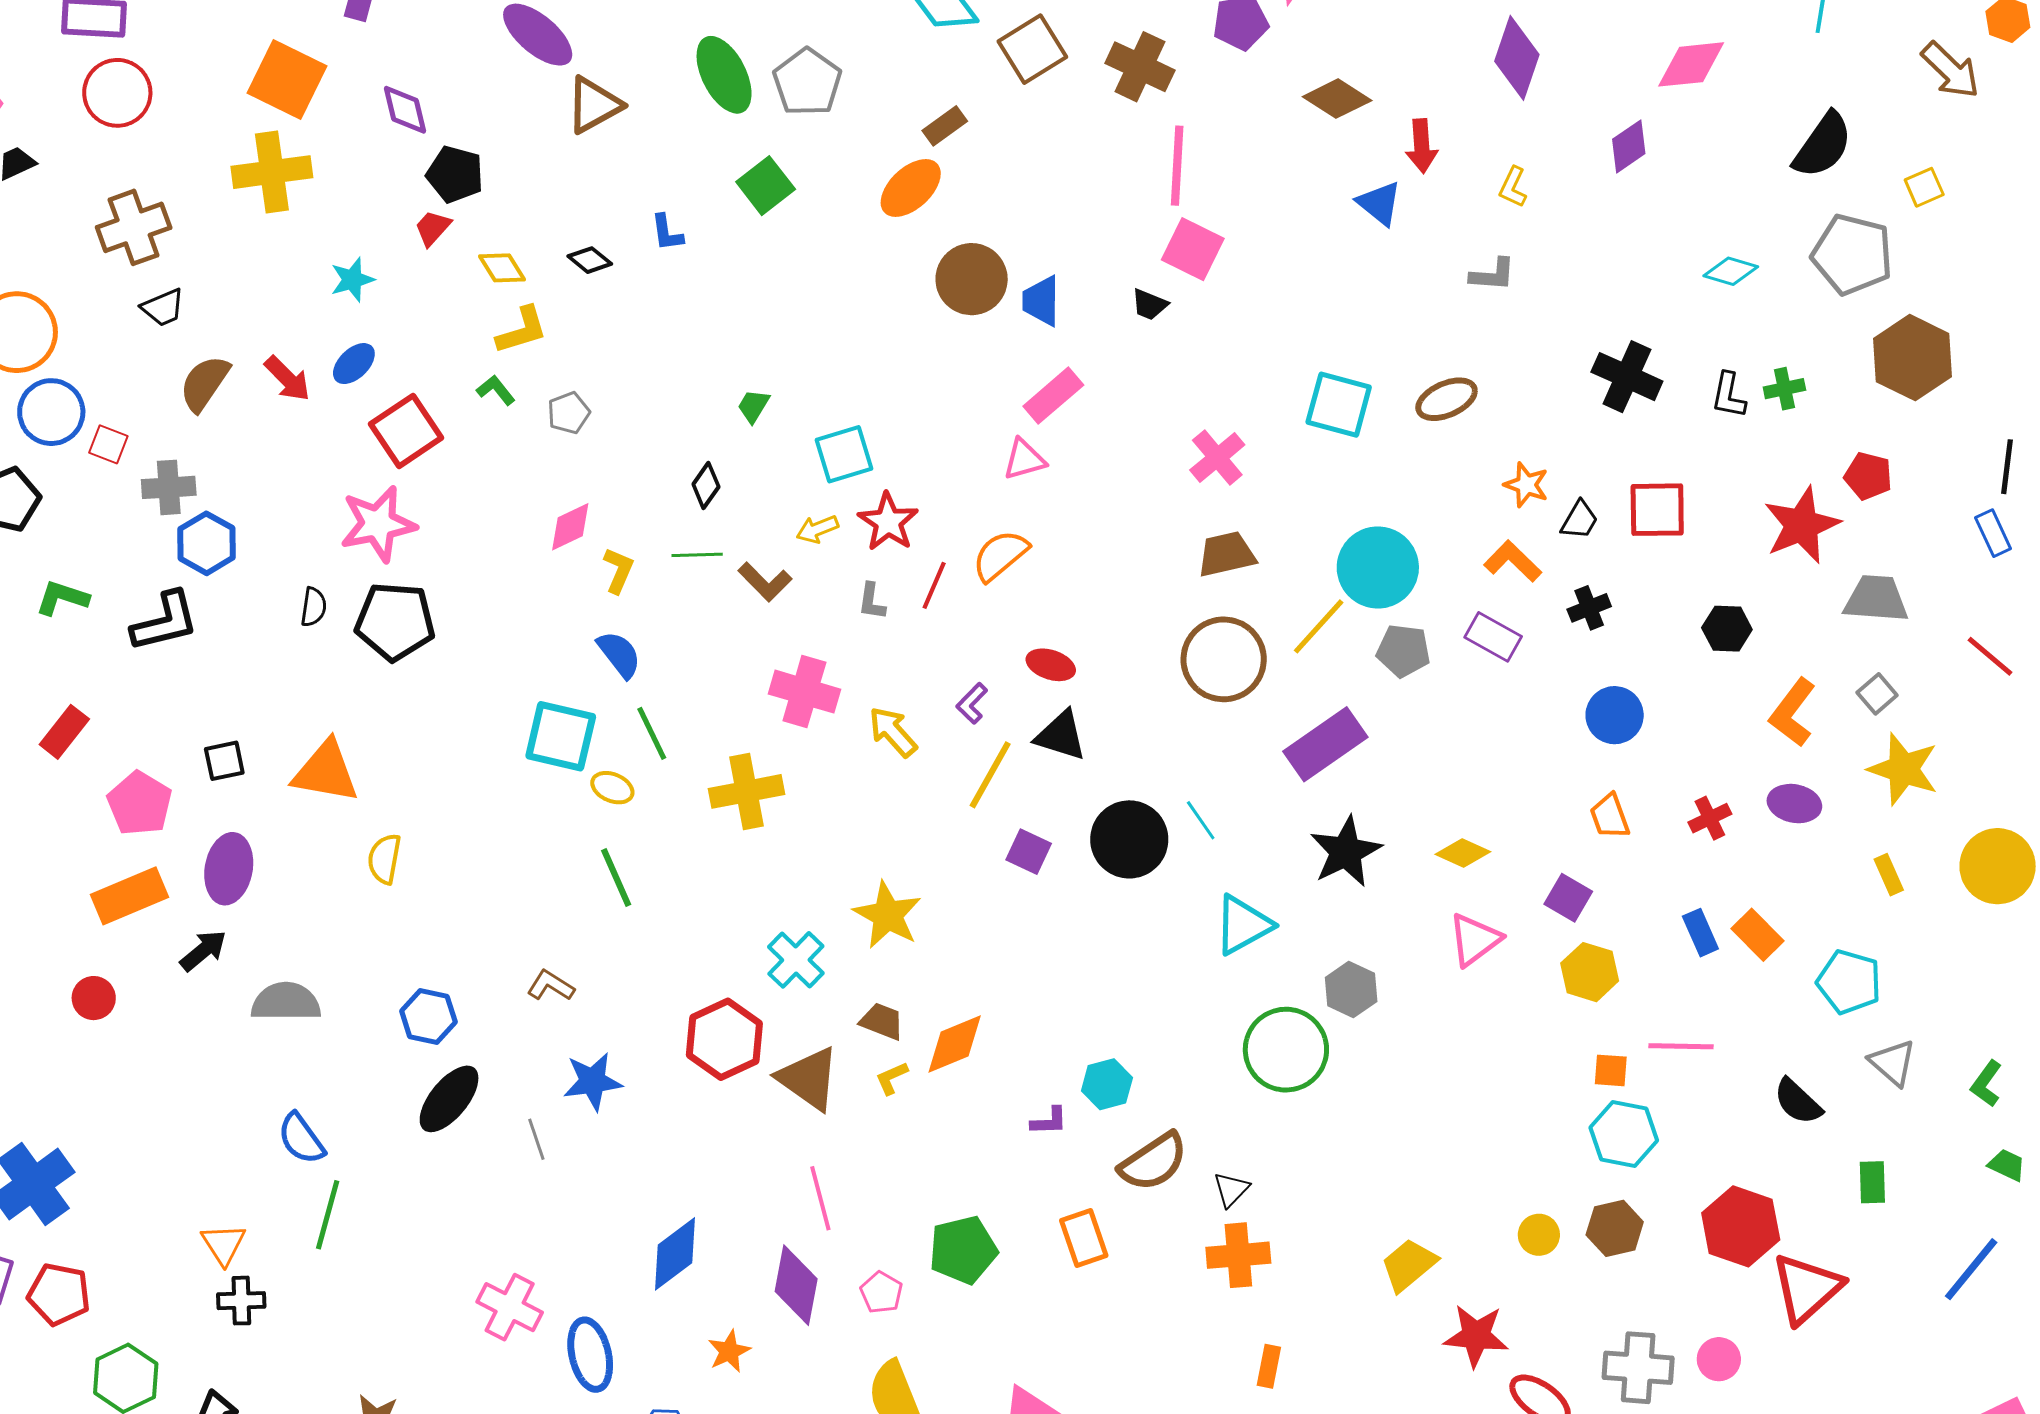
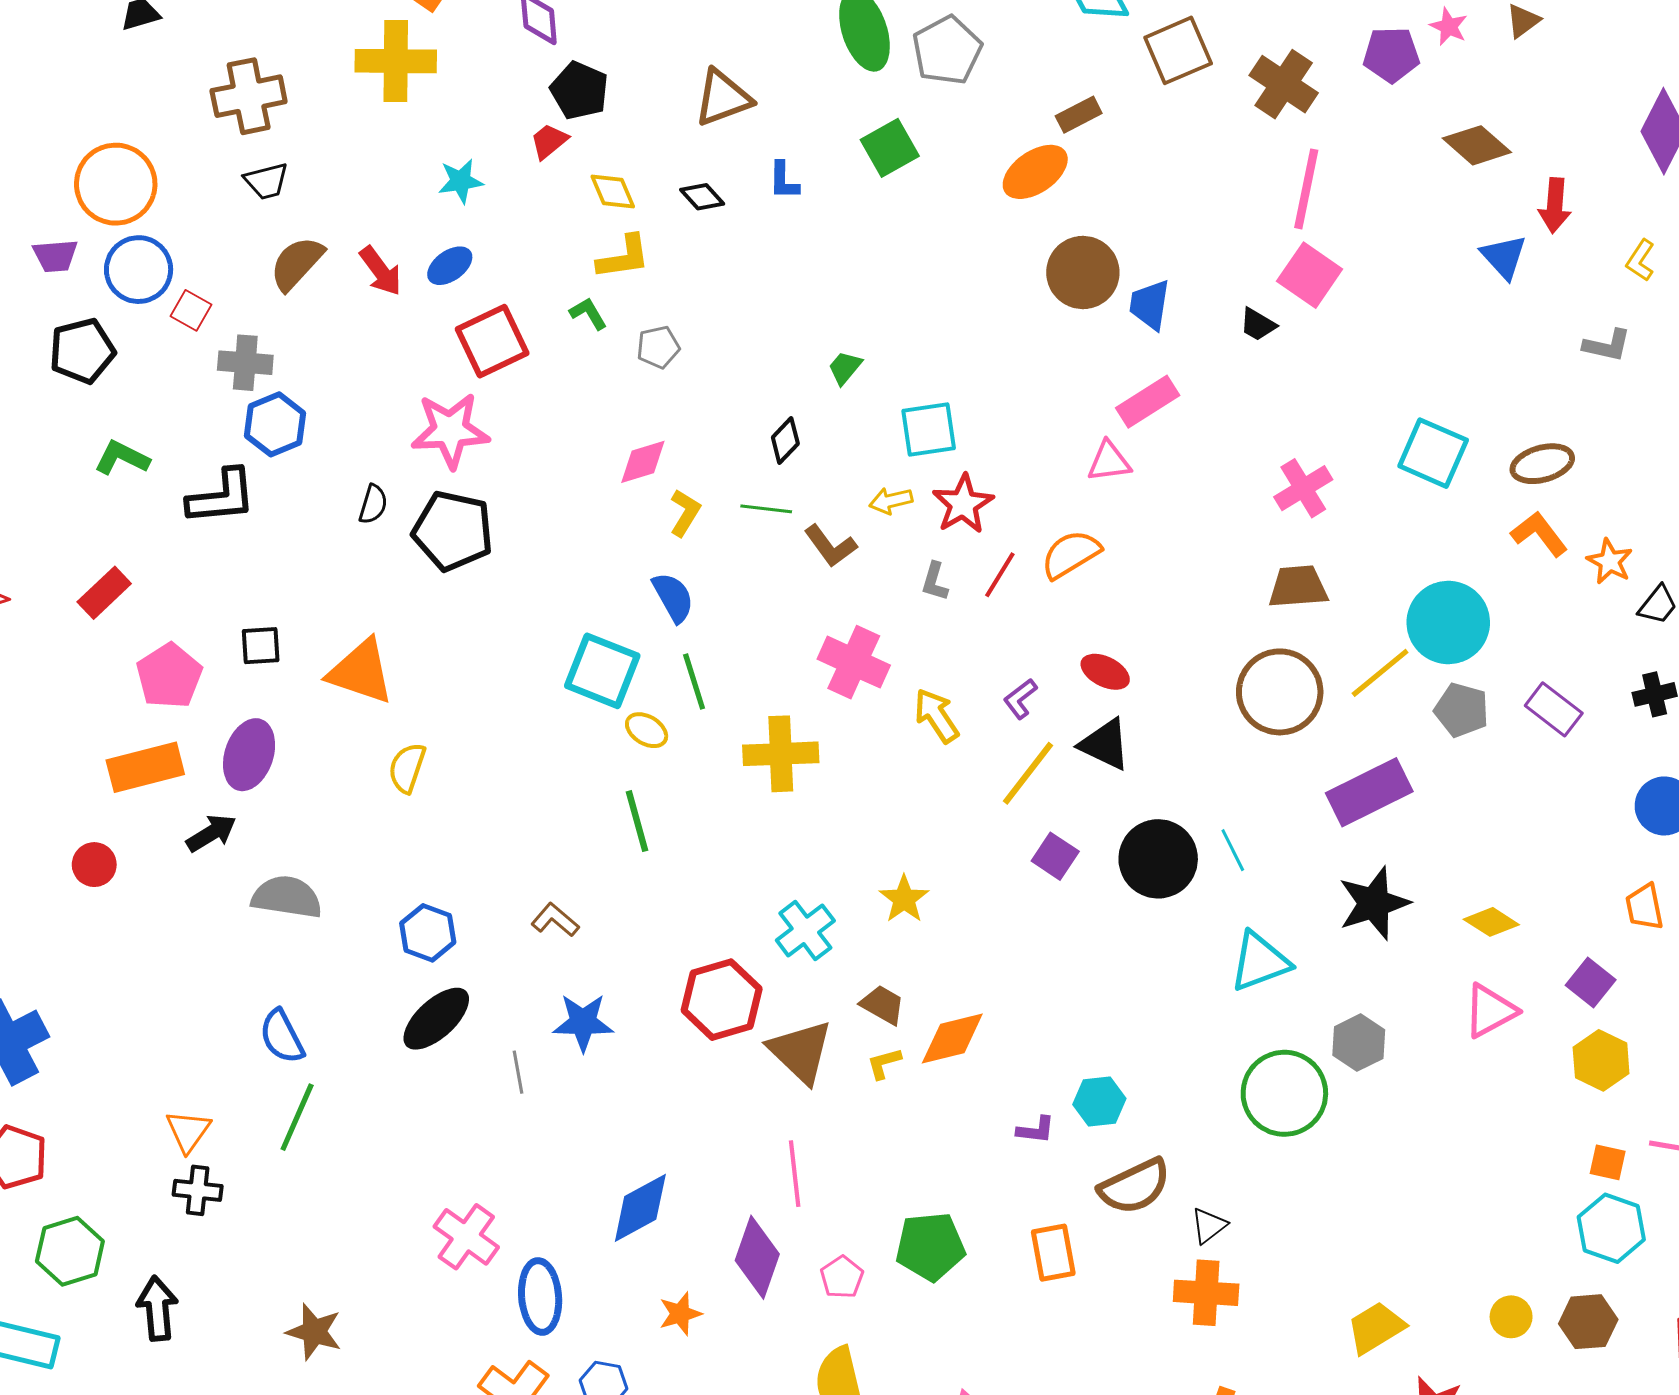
brown triangle: (594, 105) -> (723, 98), moved
orange L-shape: (1513, 561) -> (1539, 534), moved
yellow star: (888, 915) -> (904, 899), size x0.7

